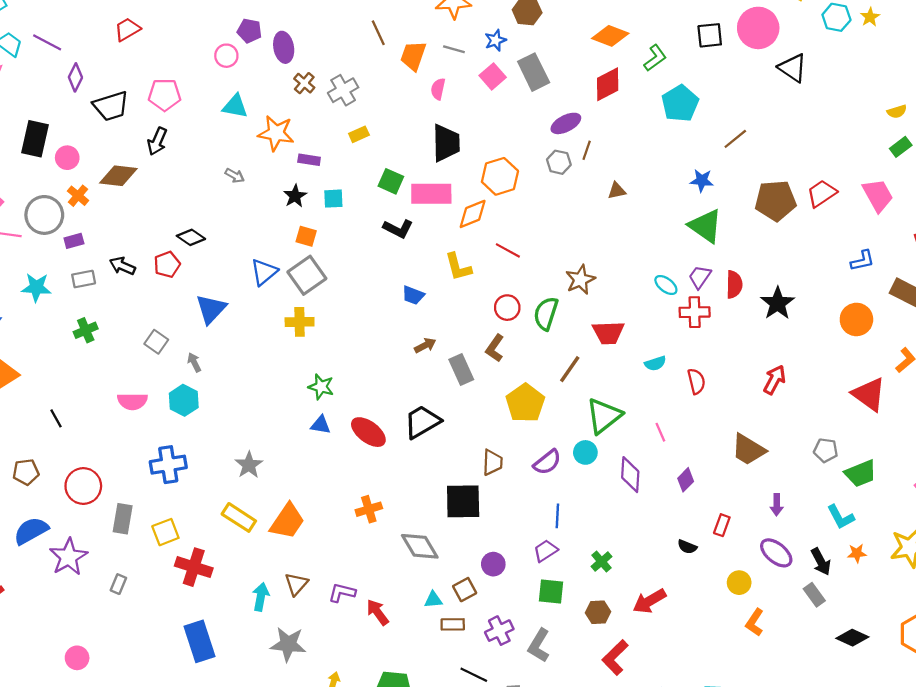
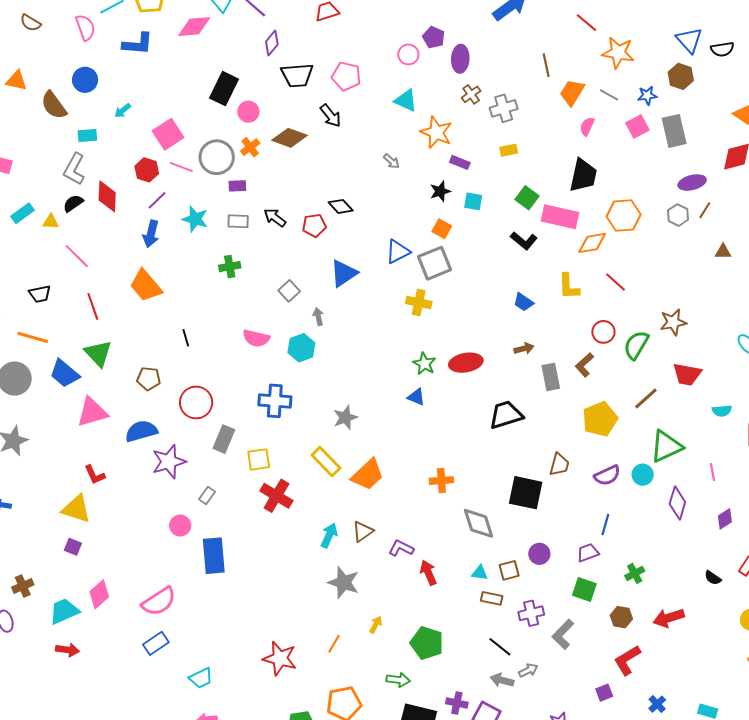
black arrow: (157, 141) -> (331, 116), turned -75
red ellipse: (368, 432) -> (466, 363), moved, turned -60
blue rectangle: (199, 641) -> (214, 556), moved
pink circle: (77, 658) -> (180, 525), moved

